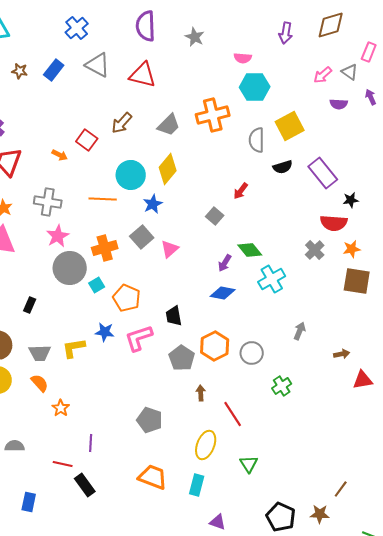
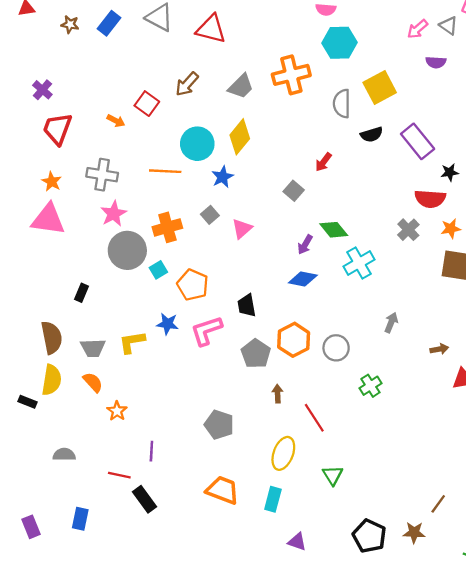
gray square: (142, 237) -> (210, 215), size x0.7

